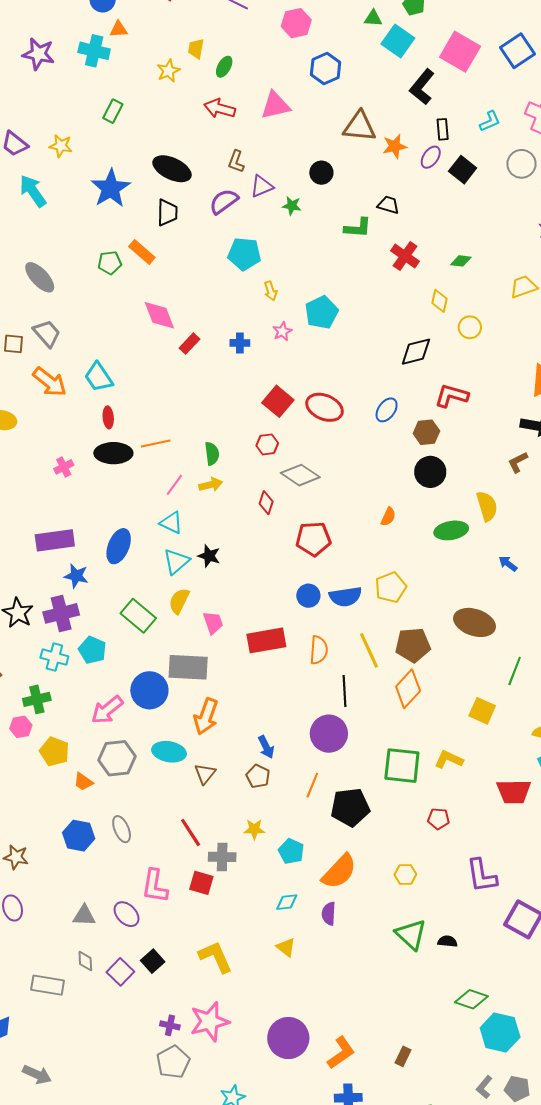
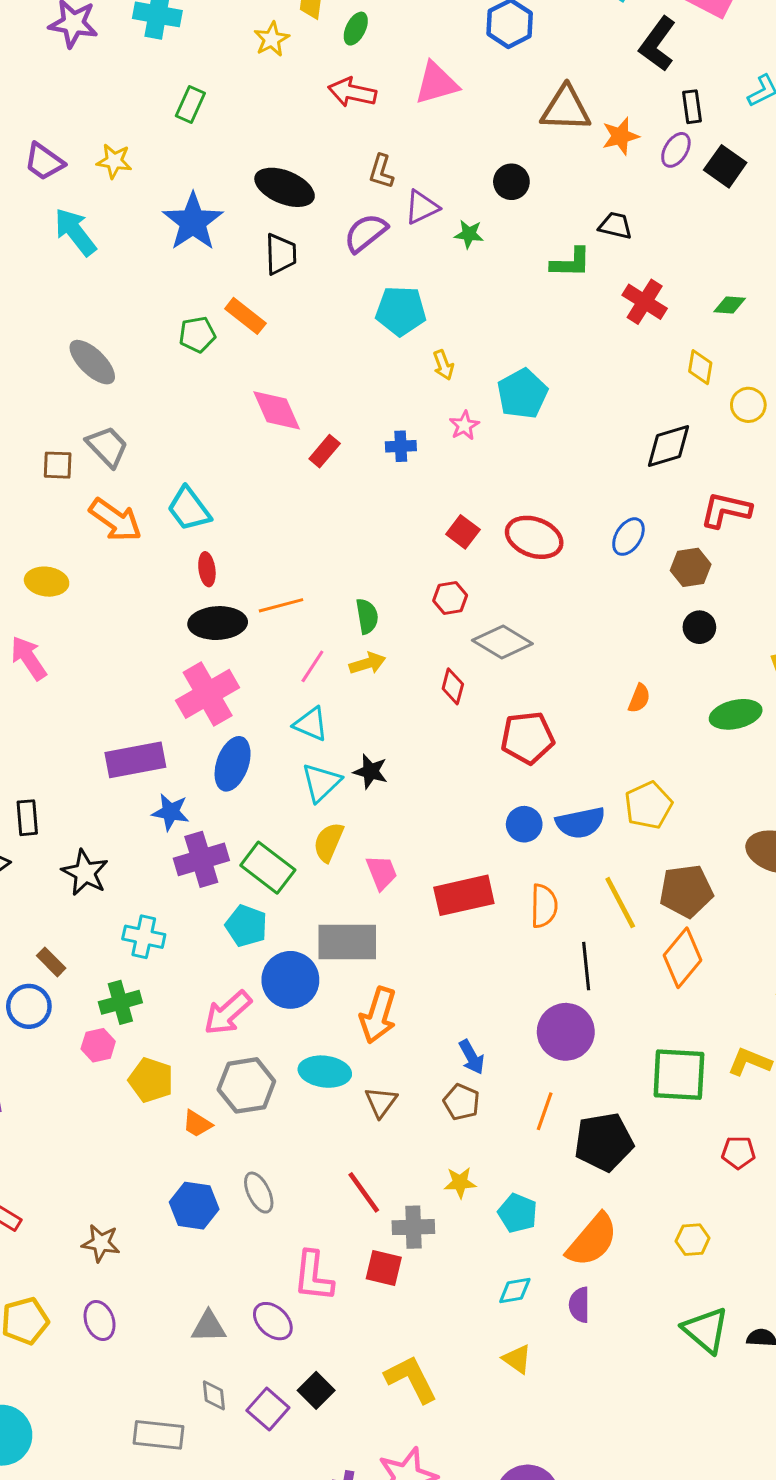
red square: (278, 401) -> (463, 532), size x0.7
pink cross: (64, 467) -> (208, 694), moved, size x2.0
black circle: (430, 472) -> (699, 627), size x0.7
purple cross: (61, 613) -> (201, 859), moved
cyan pentagon: (92, 650) -> (246, 926), moved

